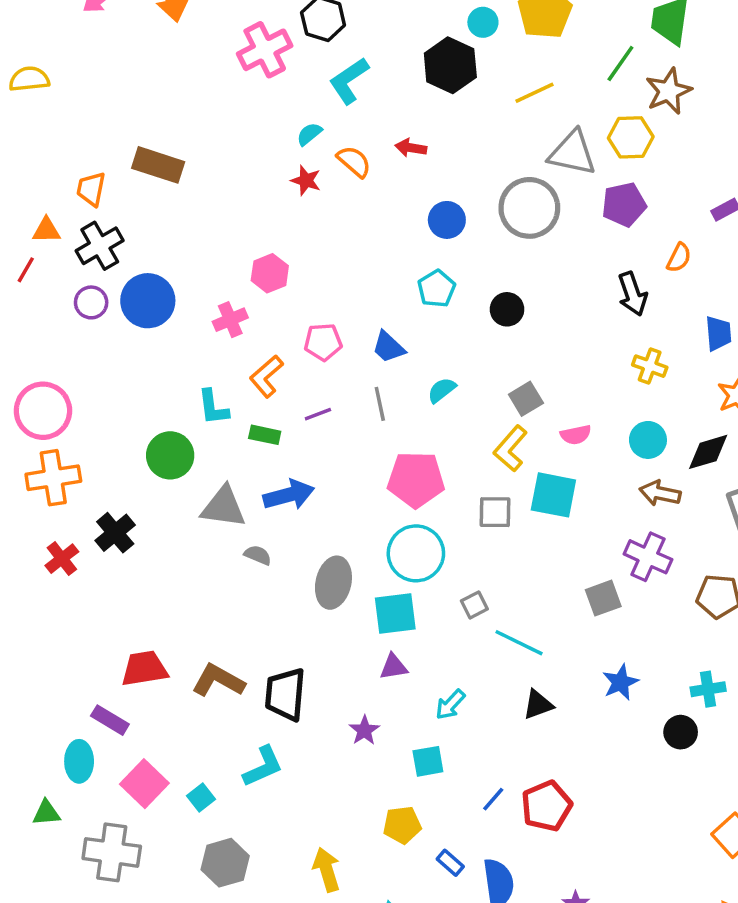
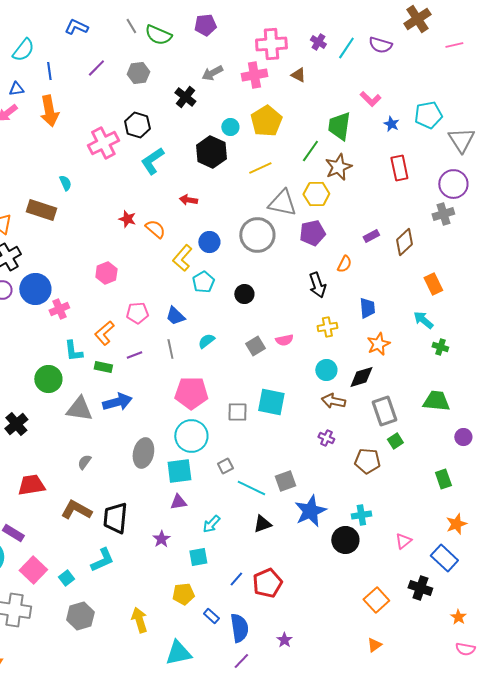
cyan semicircle: (309, 134) -> (65, 183), moved, turned 105
orange semicircle: (354, 162) -> (155, 229), moved
pink cross: (230, 320) -> (59, 309), moved
yellow cross: (650, 366) -> (327, 327), turned -30
pink semicircle: (576, 435) -> (284, 340), moved
yellow L-shape: (510, 449) -> (182, 258), moved
gray semicircle: (258, 555) -> (84, 462), moved, turned -77
purple cross: (648, 557) -> (326, 438), size x0.6
gray square: (603, 598) -> (285, 481), moved
red trapezoid: (144, 669) -> (31, 485), moved
blue star: (620, 682) -> (310, 511), size x1.5
black circle: (681, 732) -> (345, 540), size x1.4

